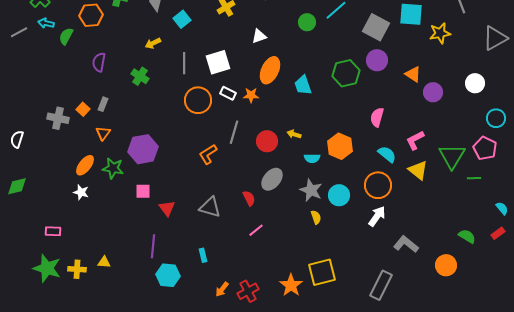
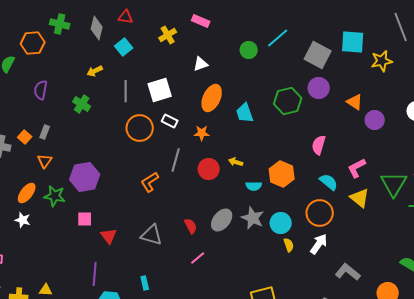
orange star: (251, 95) -> (202, 133), moved
gray ellipse: (272, 179) -> (222, 220), moved
yellow semicircle: (316, 217) -> (289, 245), moved

